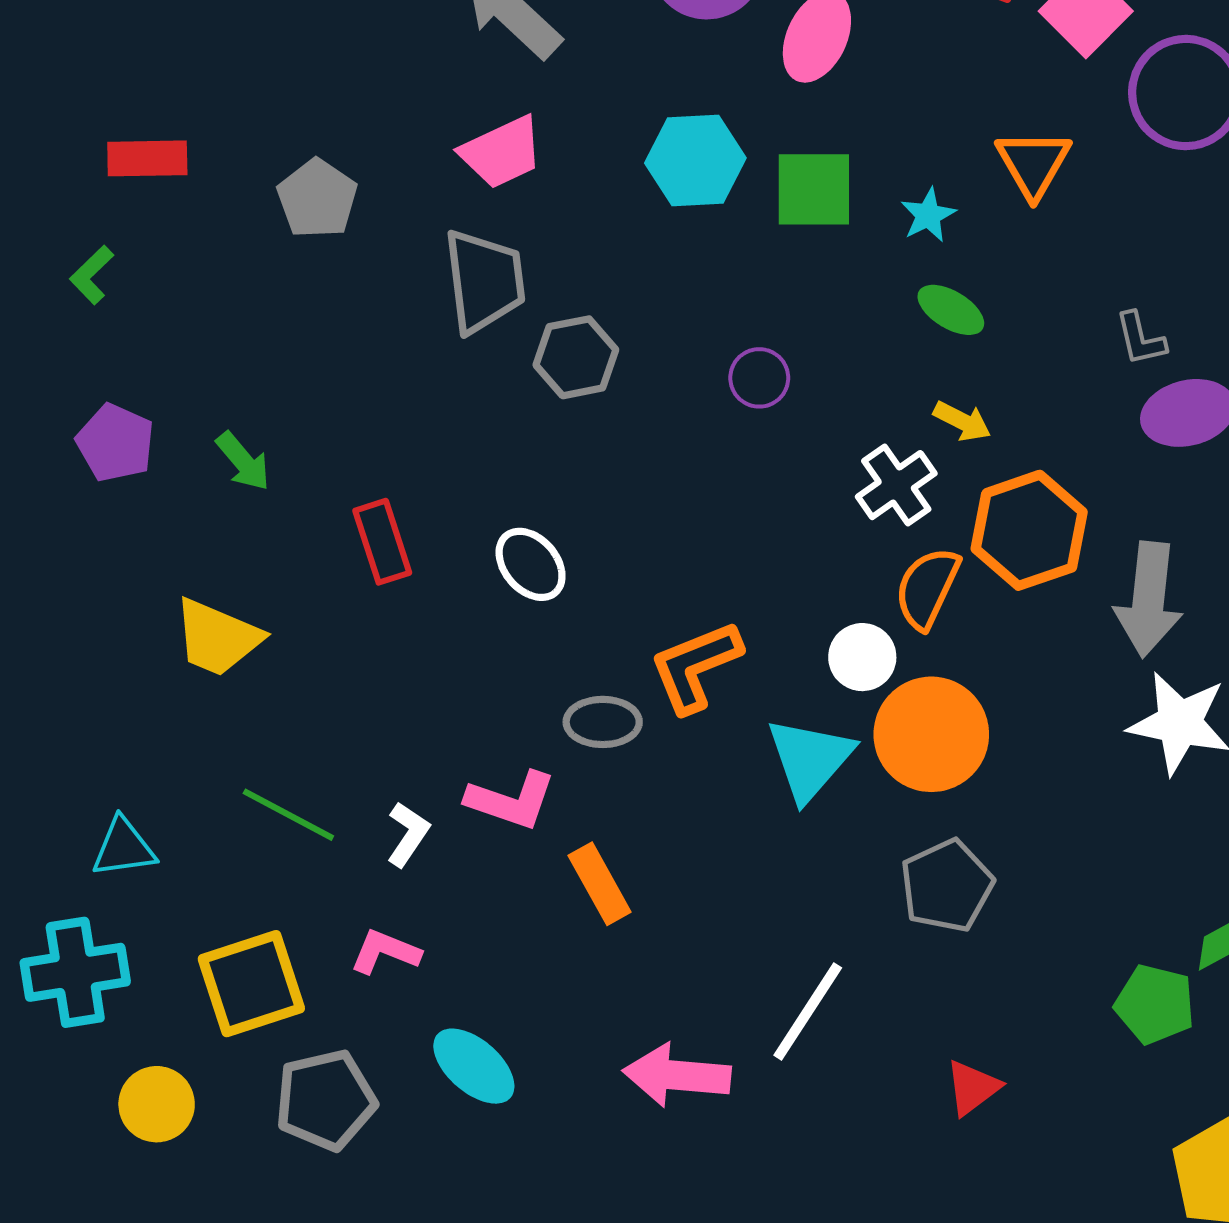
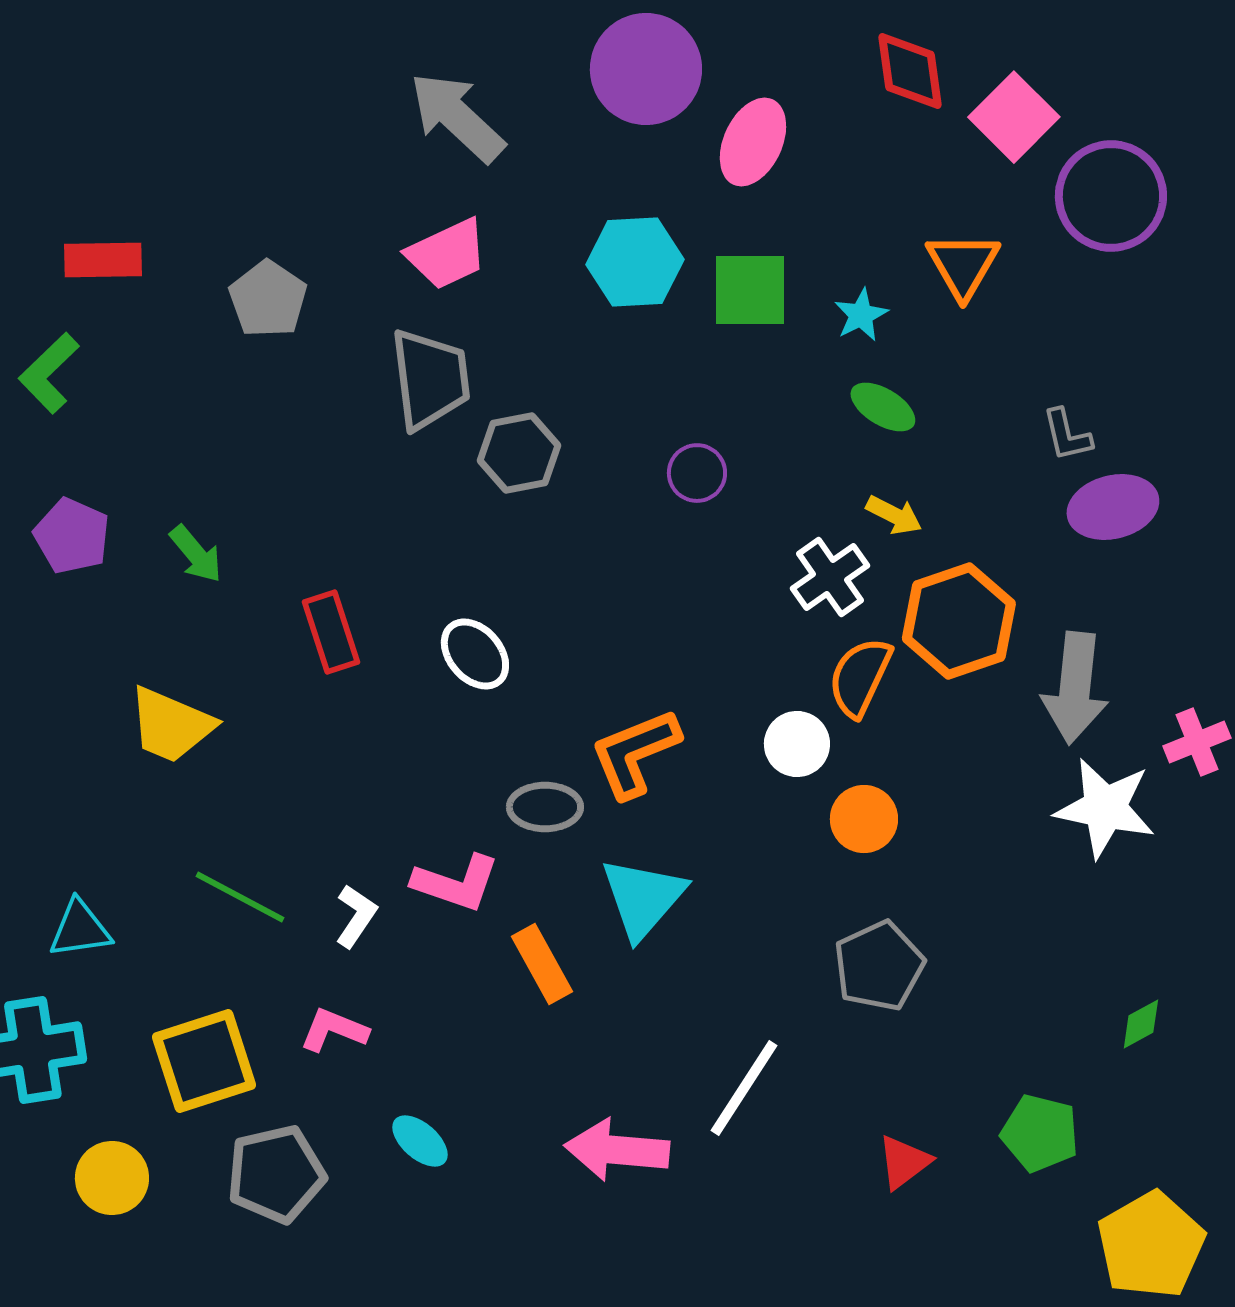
green L-shape: (92, 275) -> (49, 373), size x1.4
orange circle: (931, 734) -> (864, 819), size x0.6
cyan triangle: (810, 759) -> (643, 898), moved
green pentagon: (1155, 1004) -> (1040, 1133), moved
cyan ellipse: (474, 1066) -> (420, 1141), size x0.7

